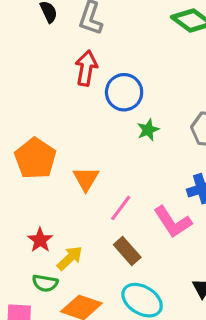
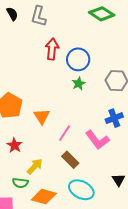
red arrow: (86, 68) -> (52, 49), moved
blue circle: (124, 92) -> (78, 59), moved
red star: (40, 240) -> (14, 145), moved

